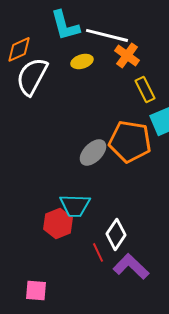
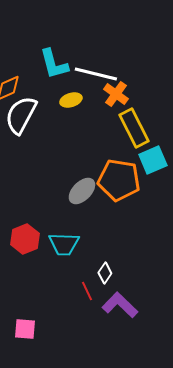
yellow rectangle: (145, 89) -> (134, 128), size x1.5
red hexagon: (58, 223) -> (25, 239), moved
white diamond: (116, 234) -> (105, 273), size x0.7

